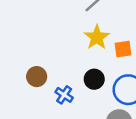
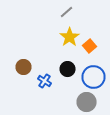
orange square: (123, 49) -> (90, 46), turned -32

